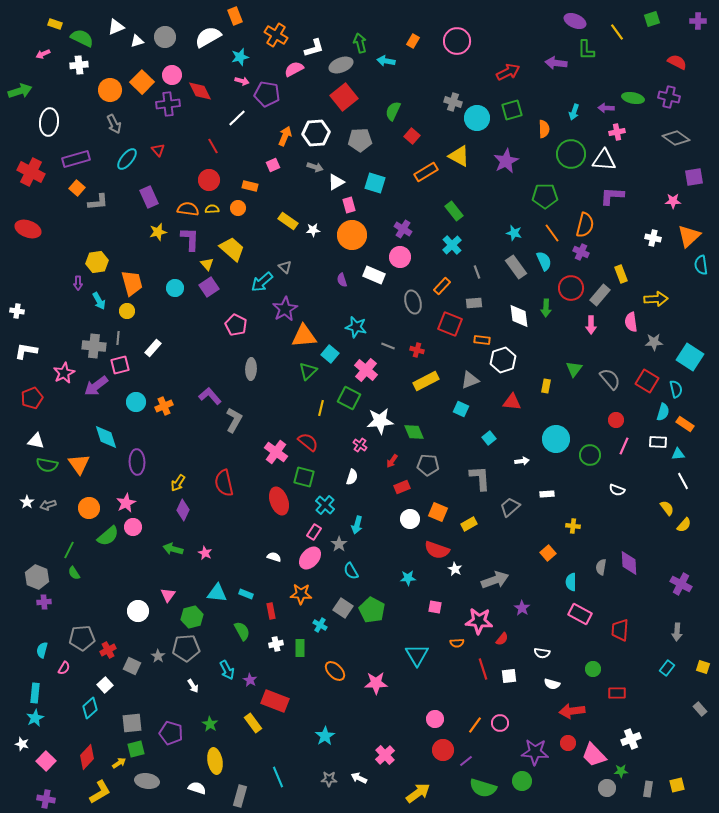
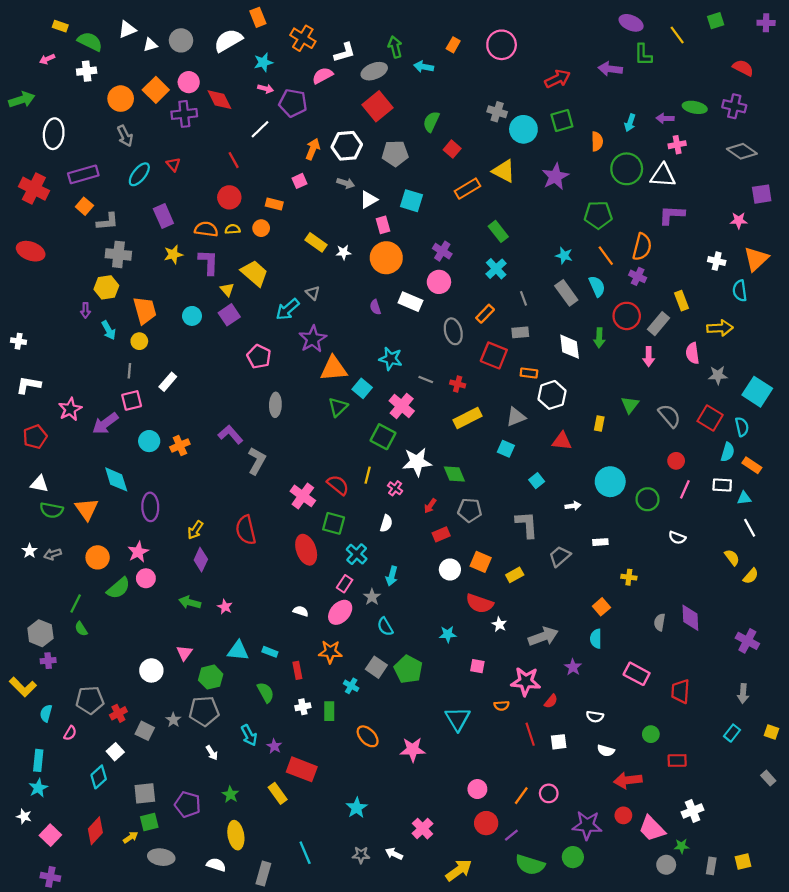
cyan semicircle: (701, 265) -> (740, 291), moved
gray cross: (94, 346) -> (118, 254), moved
yellow line: (321, 408) -> (368, 475), moved
cyan semicircle: (571, 582) -> (596, 639), moved
yellow L-shape: (100, 792) -> (23, 687), moved, turned 75

